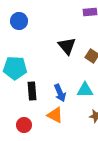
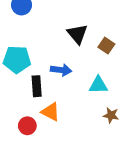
blue arrow: (60, 93) -> (61, 70), moved, turned -60
orange triangle: (55, 115) -> (51, 112), moved

